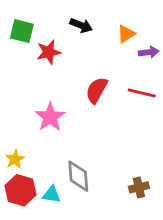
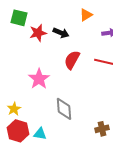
black arrow: (81, 25) -> (61, 33), moved
orange triangle: (126, 34) -> (86, 15), moved
gray diamond: (78, 176) -> (64, 109), moved

